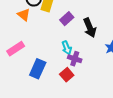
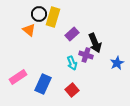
pink rectangle: (16, 49) -> (18, 77), moved
purple cross: (75, 59) -> (86, 55), moved

